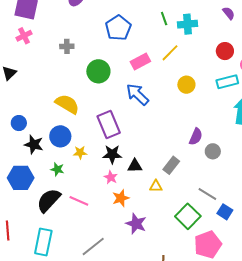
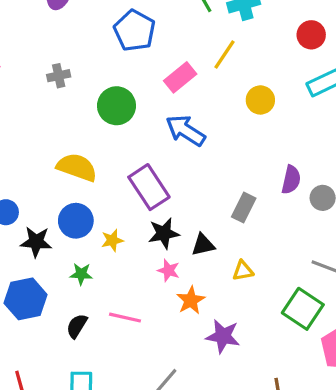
gray rectangle: (171, 165) -> (244, 208), moved
black semicircle: (49, 200) -> (77, 326), size x0.6

